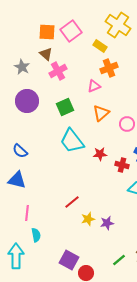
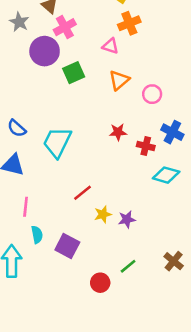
pink triangle: (94, 86) -> (110, 46), turned 40
purple circle: (27, 101) -> (45, 51), moved
cyan trapezoid: (72, 141) -> (57, 142), moved, turned 64
purple square: (69, 260) -> (67, 246), moved
green line: (119, 260) -> (128, 266), moved

